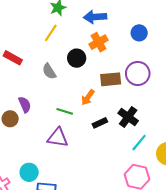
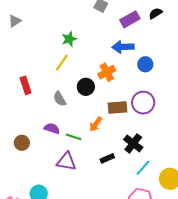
blue arrow: (95, 17) -> (123, 47), moved
red rectangle: (13, 58) -> (26, 85), turned 42
purple semicircle: (25, 105) -> (52, 128), moved, turned -49
black rectangle: (100, 123) -> (107, 158), moved

